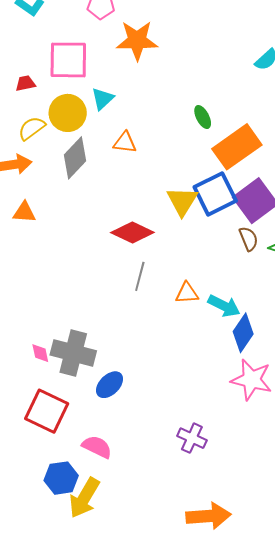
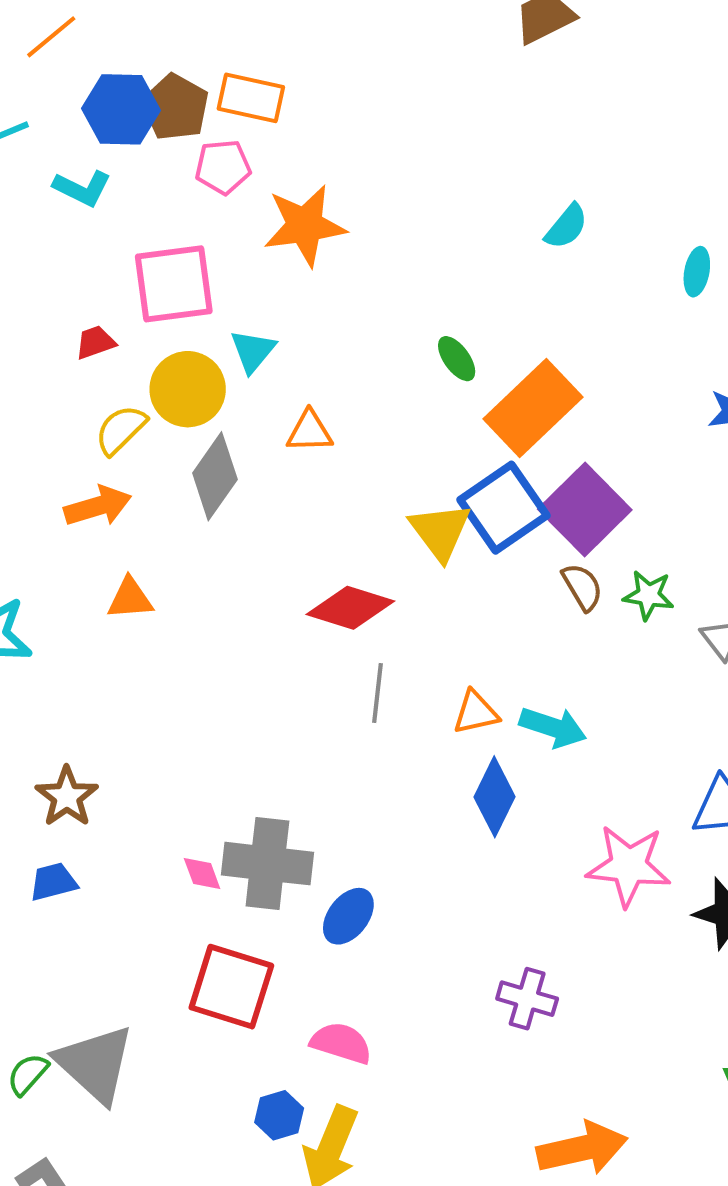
blue diamond: (243, 333) -> (495, 797), moved
blue hexagon: (61, 478) -> (279, 1115), size x0.7

